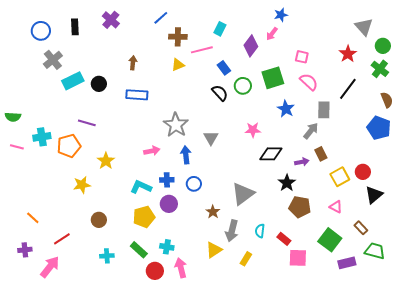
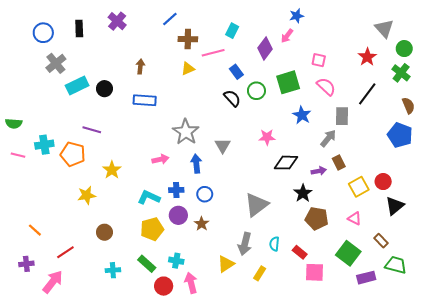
orange pentagon: (69, 146) -> (73, 154), turned 30
brown star: (213, 212) -> (202, 224), moved

